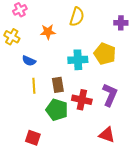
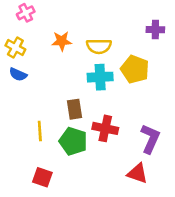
yellow semicircle: (77, 17) -> (99, 46), moved, turned 72
blue semicircle: (29, 61) -> (18, 74), moved
yellow line: (34, 86) -> (40, 131), moved
purple L-shape: (110, 95) -> (150, 139), moved

